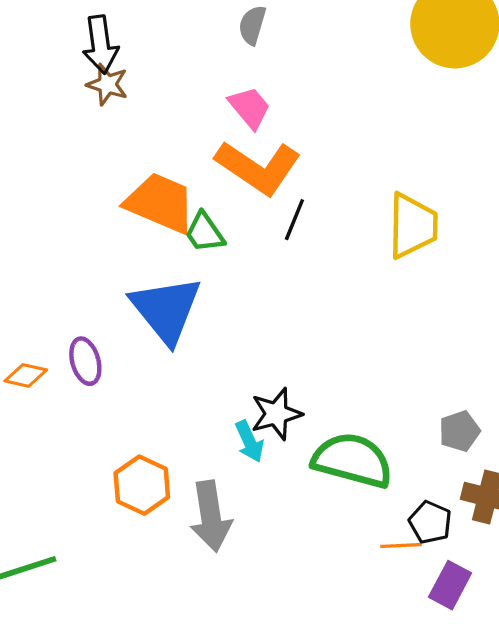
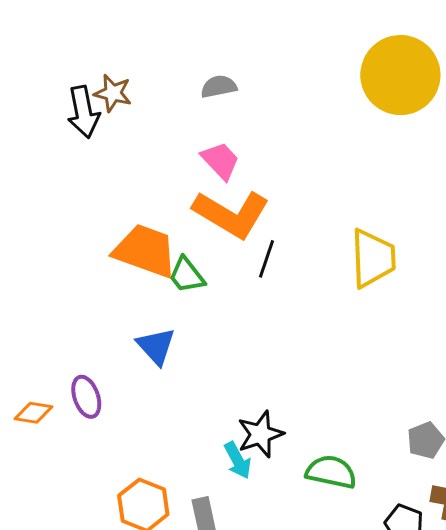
gray semicircle: (252, 25) -> (219, 87), turned 66
brown star: (107, 84) -> (113, 93), moved
blue triangle: (166, 310) -> (156, 346), size x0.6
green semicircle: (352, 460) -> (331, 472), size x0.7

